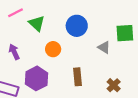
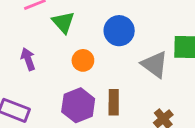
gray triangle: (104, 47) -> (155, 64), size x1.5
purple hexagon: (37, 78) -> (78, 105), moved

